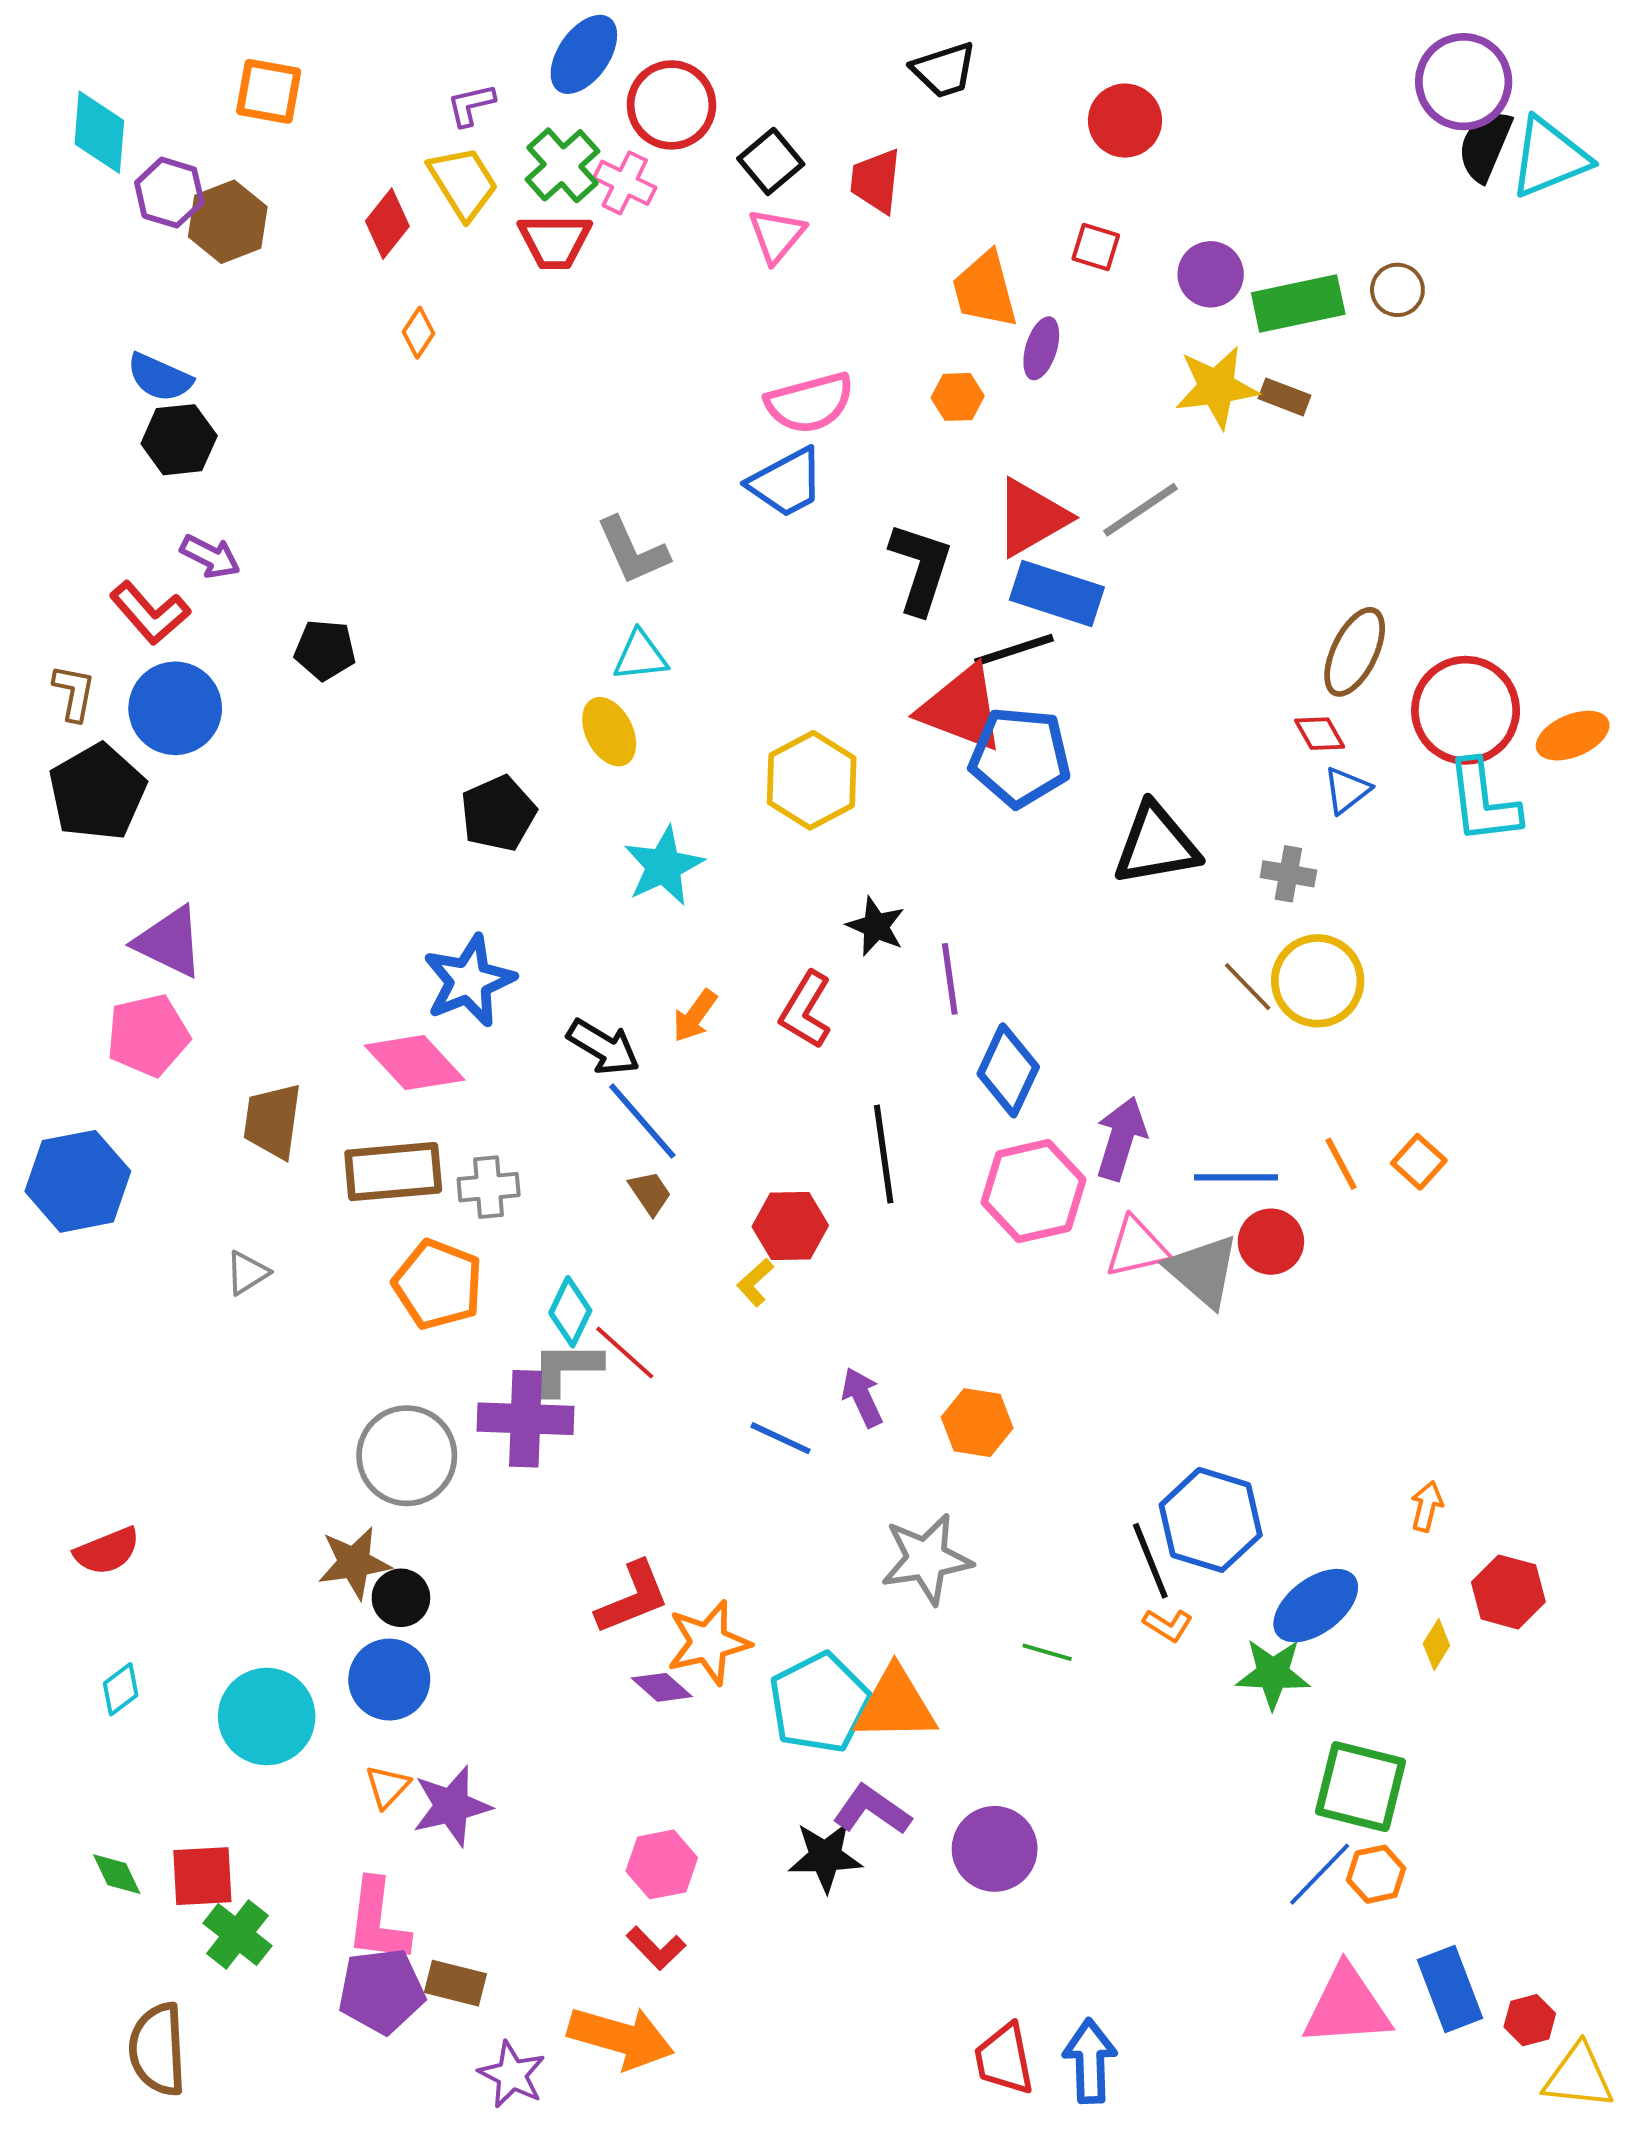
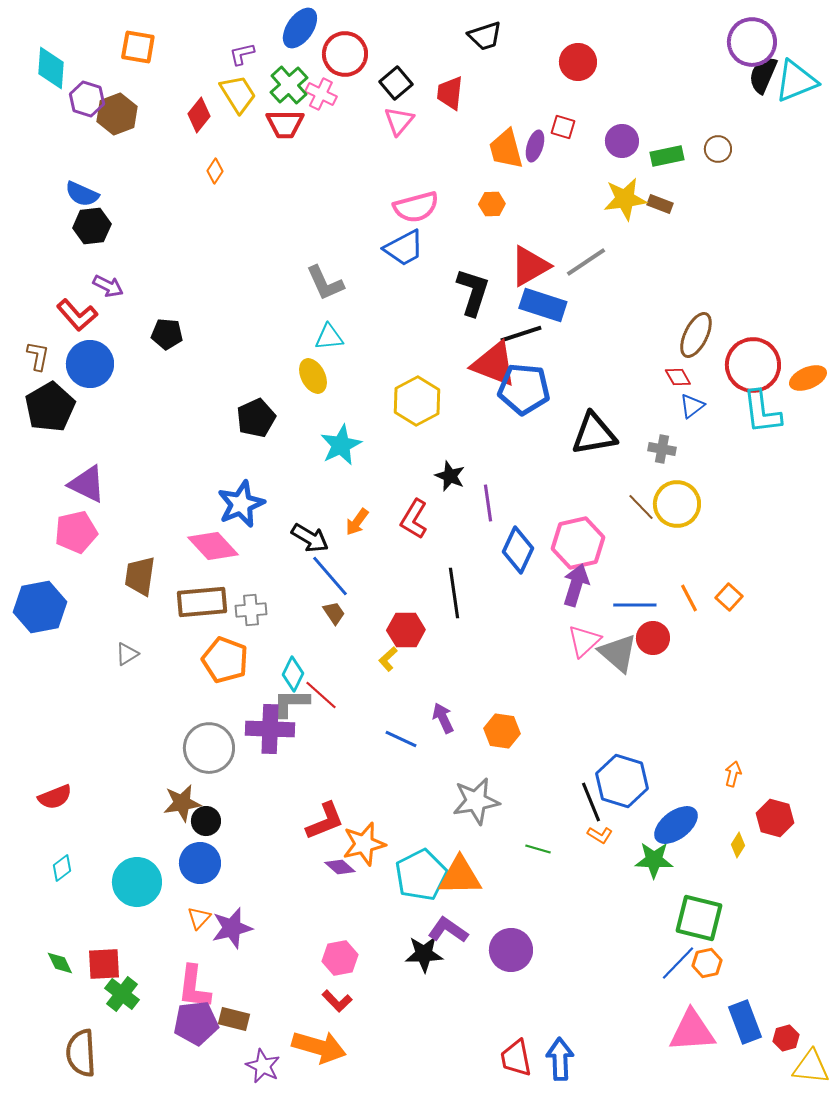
green rectangle: (1298, 303) -> (667, 156), size x0.7
purple ellipse: (1041, 348) -> (535, 146), moved
pink hexagon: (1033, 1191) -> (578, 543), moved
pink triangle: (1137, 1247) -> (584, 641), turned -30

